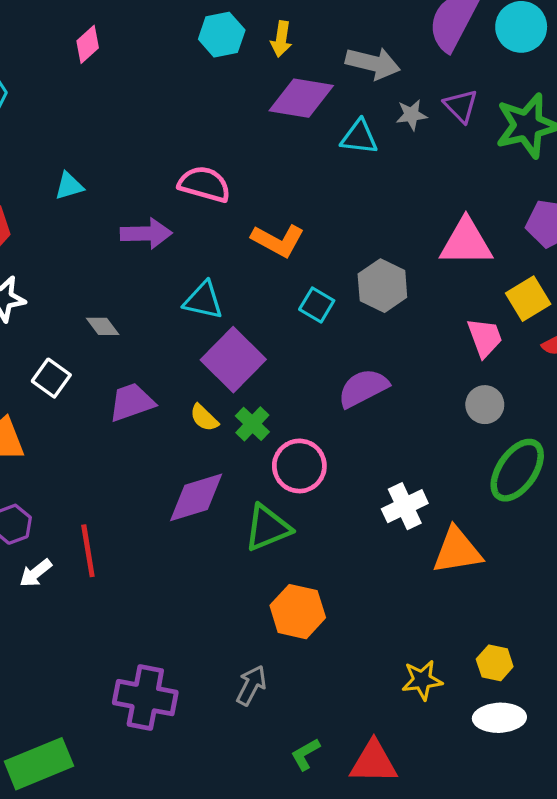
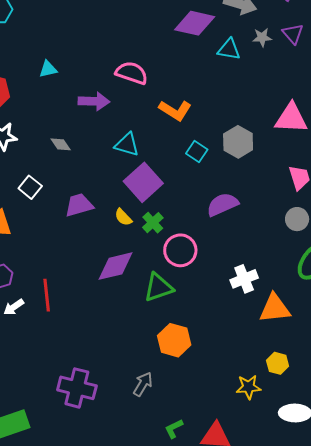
gray diamond: (103, 326) -> (61, 144), moved
yellow hexagon: (495, 663) -> (278, 363), moved

